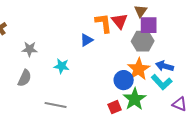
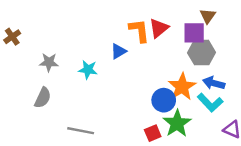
brown triangle: (141, 11) -> (208, 16), moved
red triangle: (120, 21) -> (159, 28), turned 30
gray hexagon: (143, 41) -> (202, 53), moved
cyan star: (62, 66) -> (88, 70), moved

